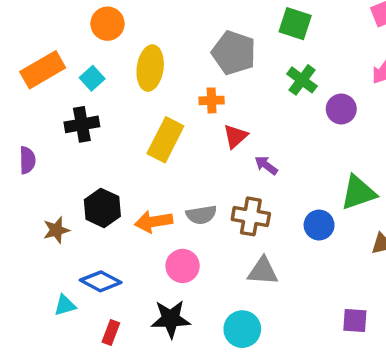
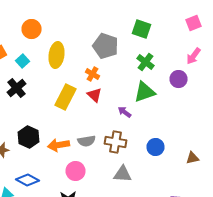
orange cross: (212, 100) -> (92, 74), turned 32
purple circle: (341, 109) -> (178, 79), moved
black cross: (82, 124) -> (16, 88), turned -30
red triangle: (235, 136) -> (94, 95), moved, turned -35
green triangle: (358, 193) -> (144, 92), moved

